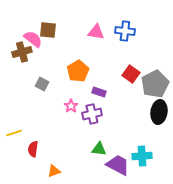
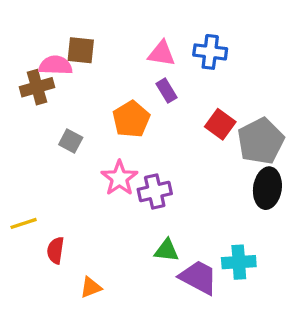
pink semicircle: (33, 39) -> (56, 65), turned -36
purple rectangle: (99, 92) -> (167, 91), moved, turned 40
pink star: (71, 106) -> (119, 178), size x1.5

